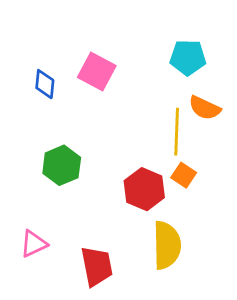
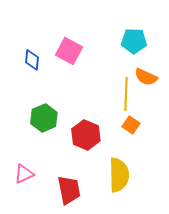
red hexagon: (144, 189) -> (86, 135), moved

